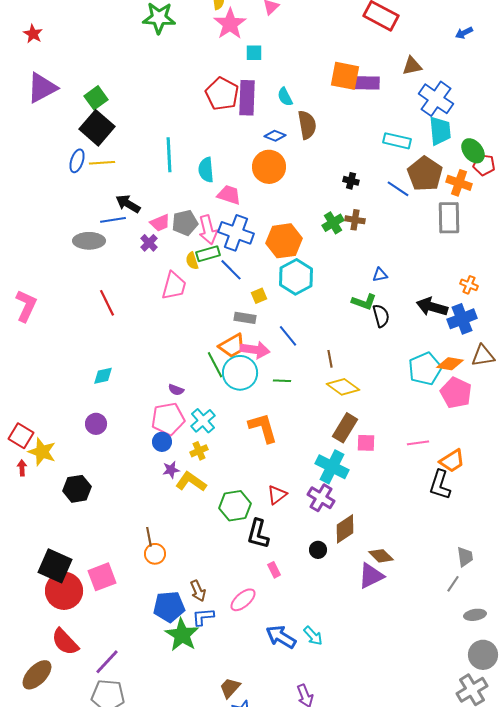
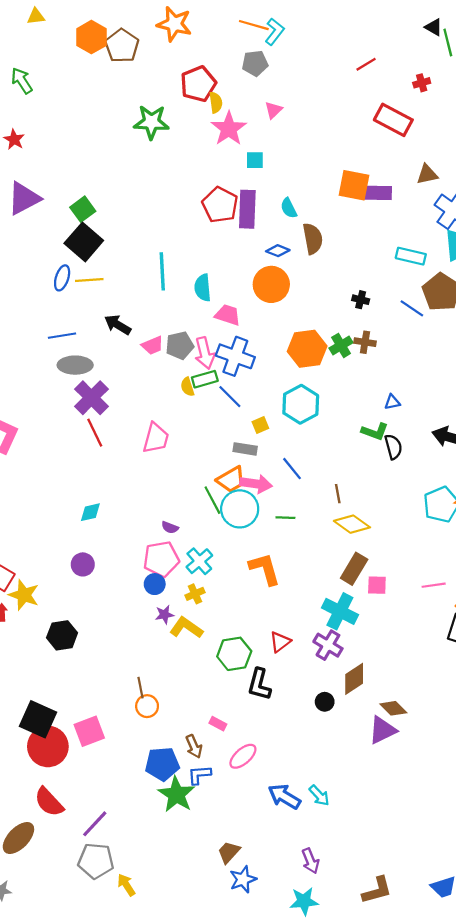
blue line: (113, 220) -> (62, 336), moved
orange hexagon: (284, 241) -> (307, 349), moved
purple cross: (149, 243) -> (91, 398), moved, size x1.8
pink trapezoid: (174, 286) -> (156, 438), moved
pink rectangle: (274, 570) -> (218, 724), moved, turned -35

